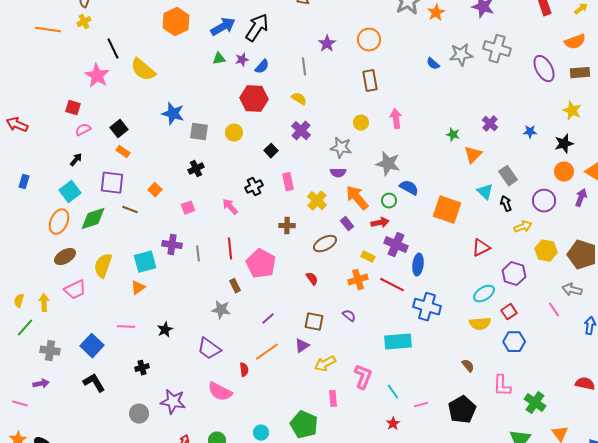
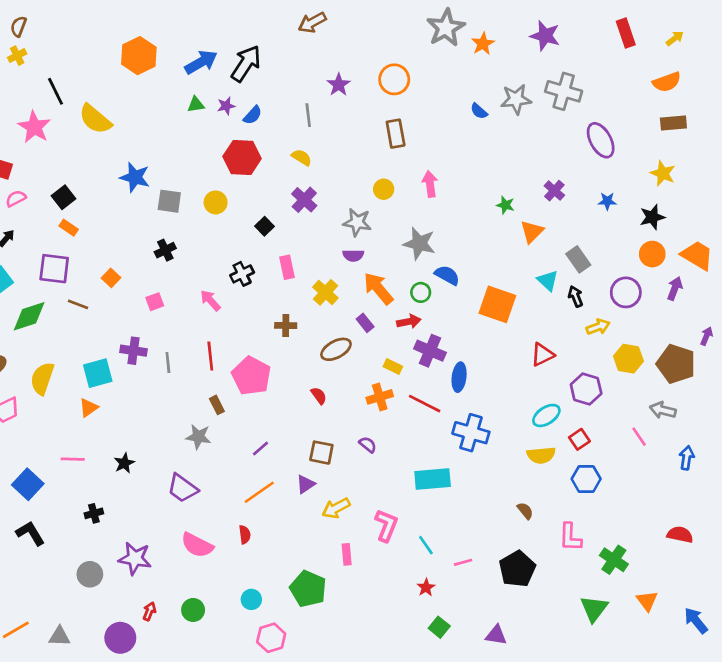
purple ellipse: (544, 69) -> (601, 140), moved
red semicircle: (244, 370) -> (245, 535), moved

